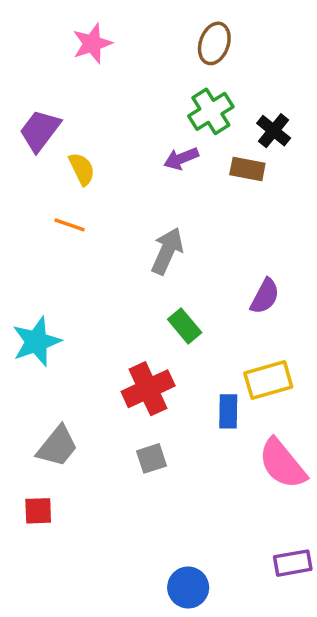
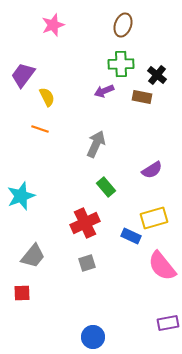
green cross: (211, 111) -> (121, 64), turned 30
purple semicircle: (265, 296) -> (152, 170), turned 30
blue rectangle: (228, 411) -> (131, 236), turned -66
blue circle: (188, 587) -> (93, 337), moved

